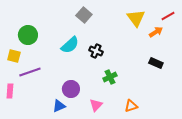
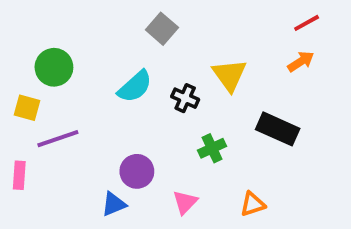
red line: (168, 16) -> (307, 23), moved
yellow triangle: (136, 18) -> (229, 75), moved
black rectangle: (156, 63) -> (278, 129), moved, size x1.5

